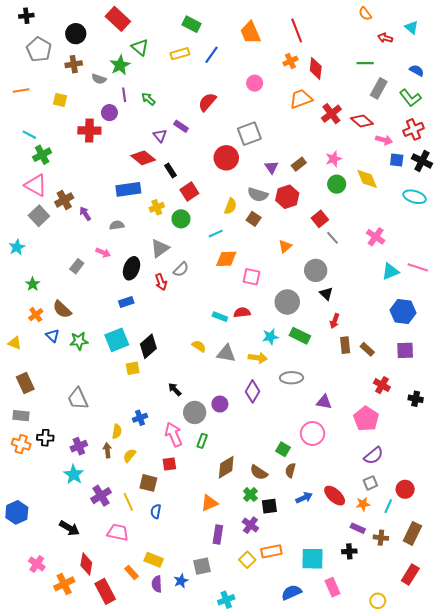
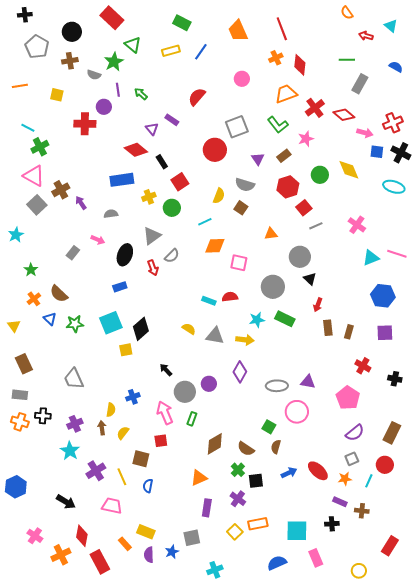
green L-shape: (410, 98) -> (278, 125), moved
pink star: (334, 159) -> (306, 139), moved
red hexagon: (287, 197) -> (288, 187), moved
gray line: (332, 238) -> (316, 226), turned -72
orange triangle: (285, 246) -> (271, 234), turned 32
yellow triangle: (15, 343) -> (14, 326), turned 32
brown rectangle: (367, 349) -> (349, 332), turned 64
gray ellipse: (291, 378) -> (277, 386), moved
brown rectangle: (412, 533) -> (392, 433), moved

